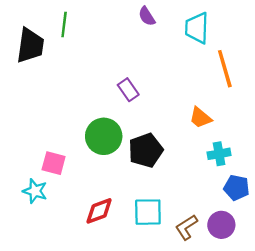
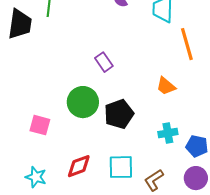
cyan cross: (219, 154) -> (168, 133), moved
cyan star: (35, 191) -> (36, 177), moved
purple circle: (221, 225) -> (196, 178), moved

